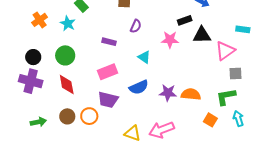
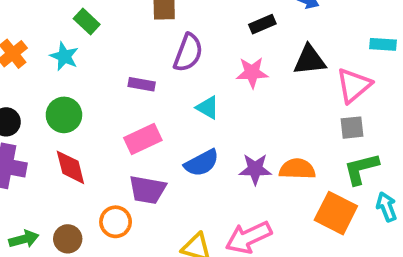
black rectangle: (185, 20) -> (262, 24), moved
purple semicircle: (136, 26) -> (188, 53), size x1.5
gray square: (236, 74) -> (352, 128), moved
brown circle: (67, 116) -> (68, 239), moved
orange square: (210, 120) -> (336, 213), size x1.6

